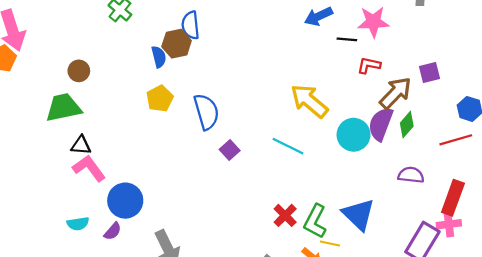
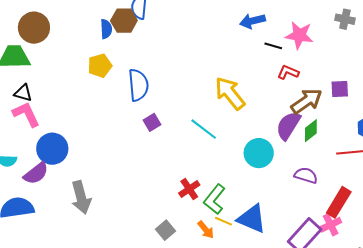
brown circle: (79, 71) -> (34, 28), size x1.6
cyan circle: (354, 135) -> (259, 153), moved
blue triangle: (359, 214) -> (252, 219), moved, turned -32
pink cross: (449, 224) -> (331, 225), turned -30
purple semicircle: (113, 231) -> (36, 173), size x1.5

